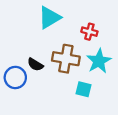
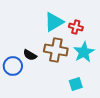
cyan triangle: (49, 18) -> (54, 22), moved
cyan square: (84, 89) -> (76, 84), moved, turned -32

